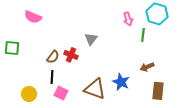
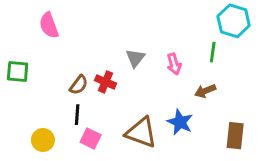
pink semicircle: (33, 17) -> (49, 25), turned 48
pink arrow: (128, 19) -> (174, 64), moved
brown arrow: (147, 67) -> (205, 91), moved

